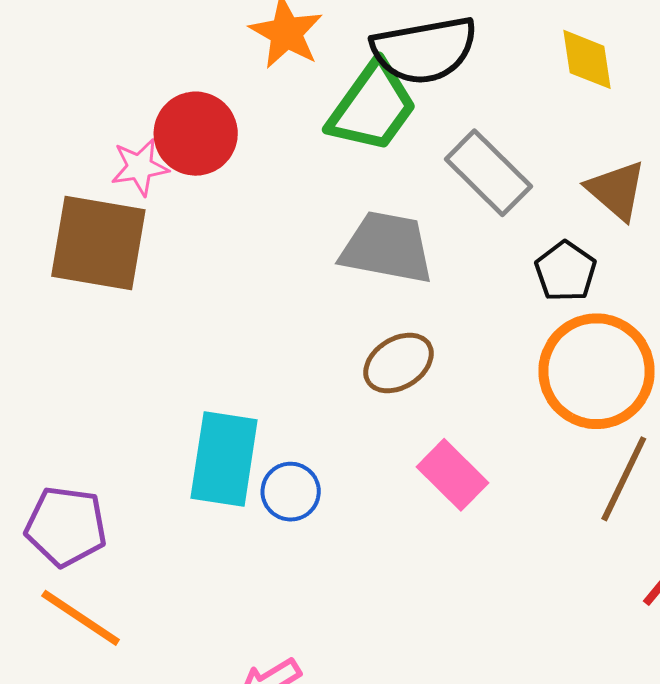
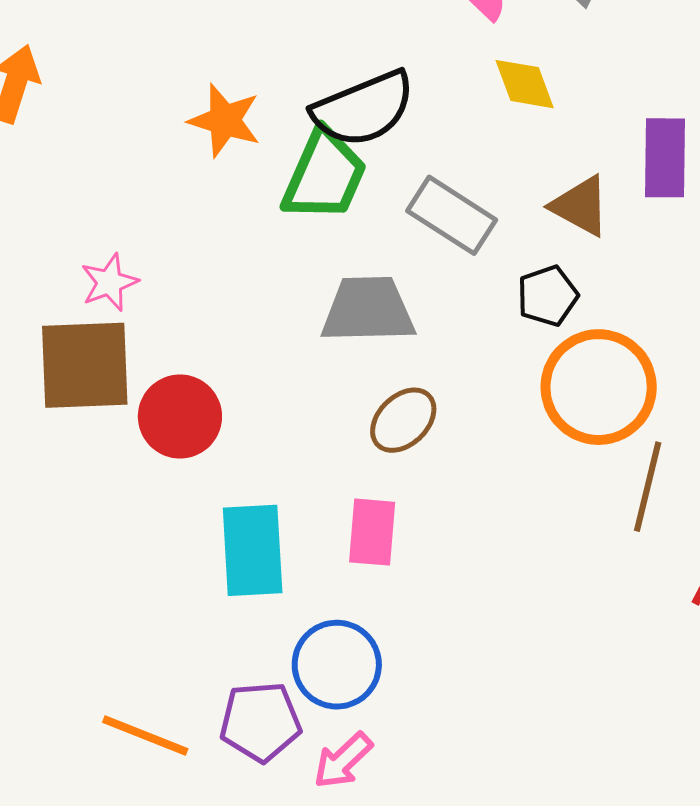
red circle: (196, 134) -> (180, 417), moved
black pentagon: (566, 271) -> (548, 296), turned 30
pink rectangle: (453, 475) -> (372, 532), moved, turned 62
blue circle: (291, 492) -> (337, 665), moved, size x1.5
purple pentagon: (66, 526) -> (260, 722), moved

